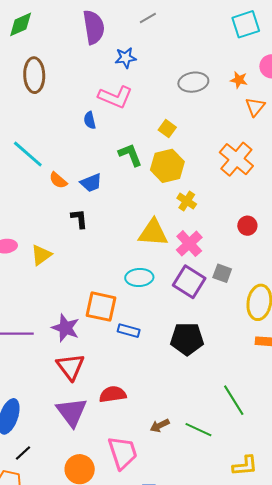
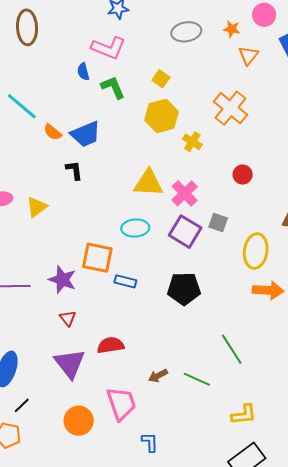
green L-shape: (130, 155) -> (113, 87), moved
blue trapezoid: (91, 183) -> (86, 134), size x1.4
yellow cross: (187, 201) -> (192, 142), moved
red triangle: (70, 367) -> (68, 318), size x0.6

